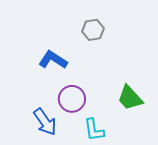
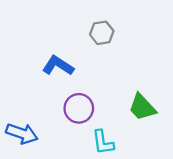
blue arrow: (45, 122) -> (22, 134), moved, turned -36

